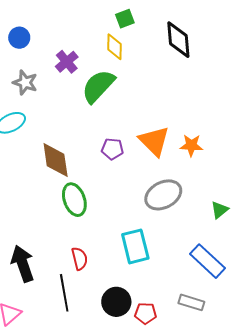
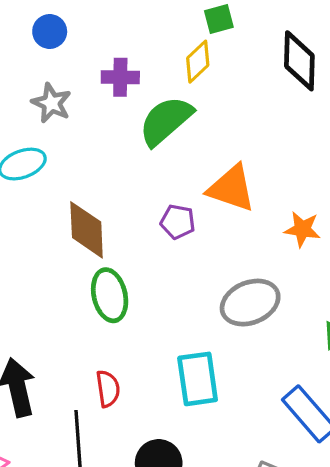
yellow diamond: (114, 47) -> (198, 62), turned 40
purple cross: (67, 62) -> (120, 77), turned 35
orange triangle: (154, 141) -> (231, 188), moved, turned -32

